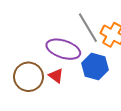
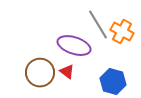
blue hexagon: (95, 67) -> (113, 82), moved

